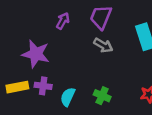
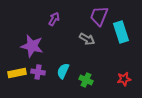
purple trapezoid: (101, 17) -> (99, 16), moved
cyan semicircle: (68, 97) -> (63, 71), moved

